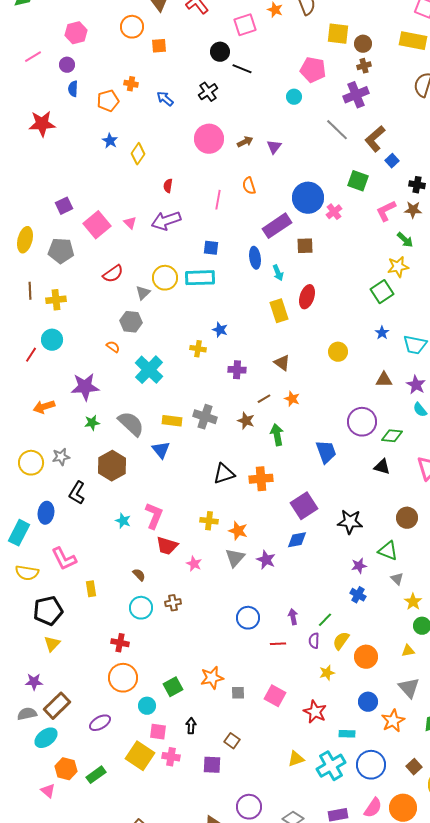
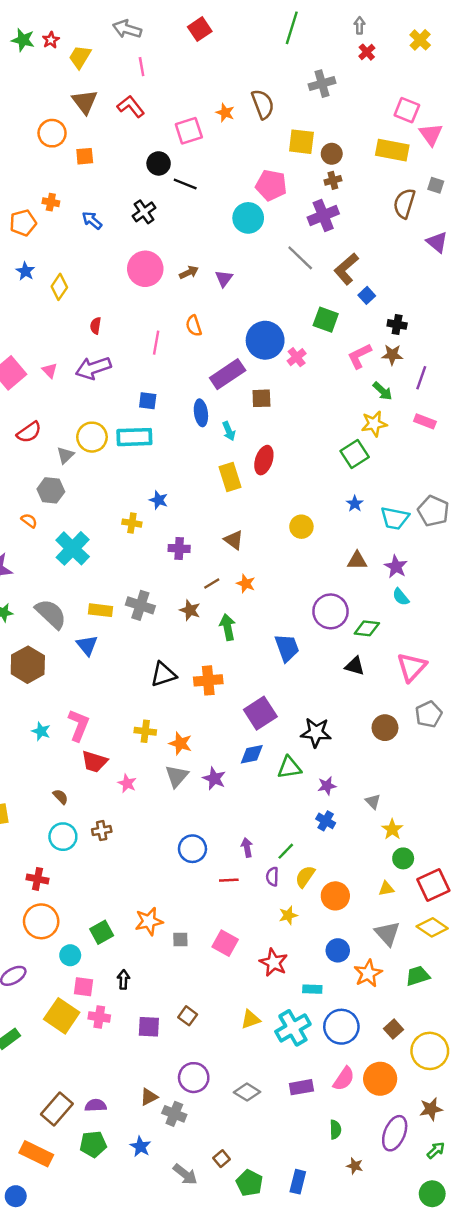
cyan circle: (294, 97) -> (248, 218), size x1.6
green triangle: (388, 551) -> (289, 768), moved, turned -30
brown square: (232, 741) -> (188, 1016), moved

